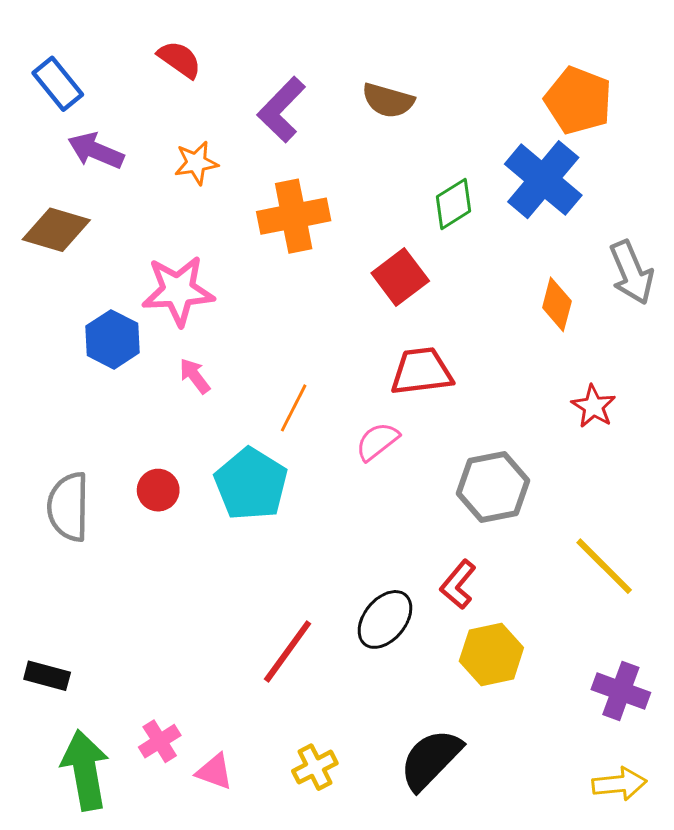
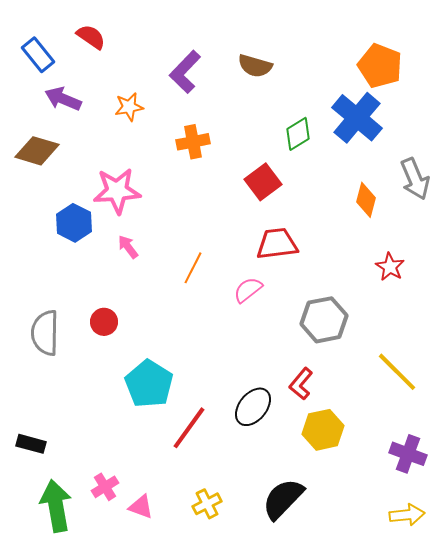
red semicircle: (179, 59) -> (91, 37), moved
orange cross: (294, 216) -> (193, 142), size x0.7
cyan pentagon: (251, 484) -> (149, 384), moved

